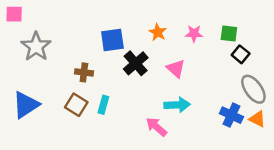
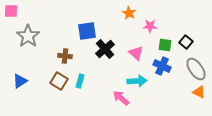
orange star: (158, 32) -> (129, 13), moved
green square: (229, 34) -> (165, 45), moved
blue triangle: (26, 105) -> (20, 81), size x0.7
blue cross: (231, 115) -> (162, 66), moved

